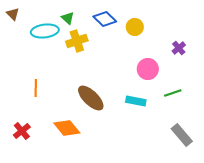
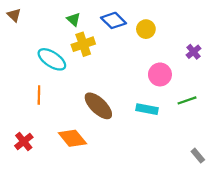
cyan ellipse: (45, 31) -> (52, 59), moved, turned 40
gray rectangle: (182, 135) -> (198, 156), moved, size x0.6

